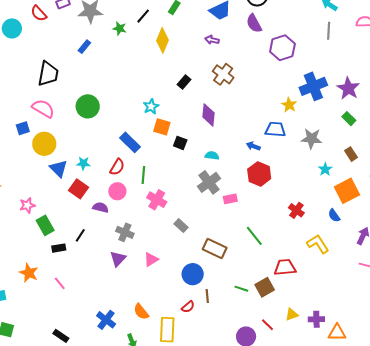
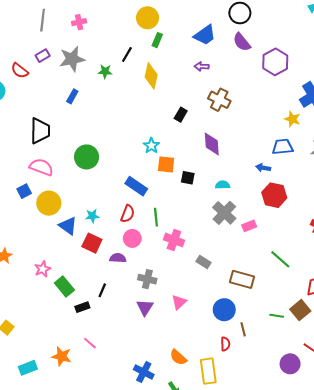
orange star: (29, 273) -> (62, 356), moved
red semicircle: (188, 307) -> (225, 344), turned -40

